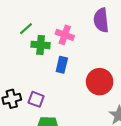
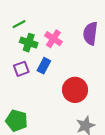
purple square: (36, 99) -> (21, 69), moved, turned 35

